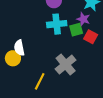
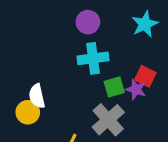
purple star: (83, 19) -> (136, 89), moved
green square: (76, 30) -> (114, 87), moved

